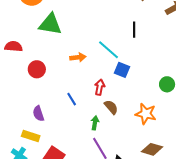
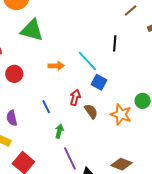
brown semicircle: (111, 107) -> (91, 111), moved
orange star: (146, 114) -> (121, 114), moved
green arrow: (95, 123) -> (59, 131), moved

